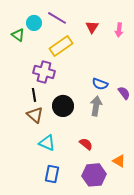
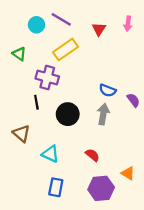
pink arrow: (119, 30) -> (128, 24), moved
green triangle: (18, 35) -> (19, 54), moved
brown triangle: (35, 115) -> (21, 133), moved

